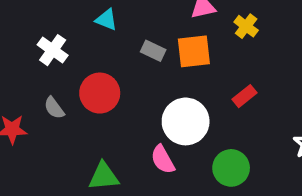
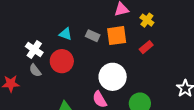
cyan triangle: (106, 20) -> (65, 34), moved
white cross: (53, 50) -> (34, 49), moved
red rectangle: (245, 96) -> (146, 47), moved

